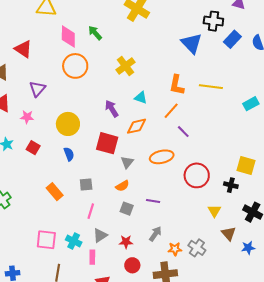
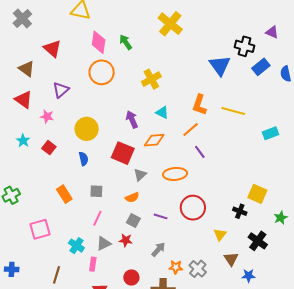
red circle: (197, 175) -> (193, 208), moved
pink square: (46, 240) -> (40, 229), moved, turned -30
red star: (126, 242) -> (126, 240), moved

